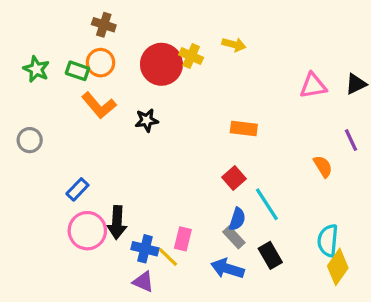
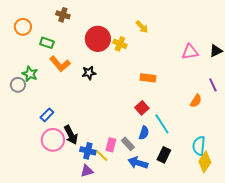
yellow arrow: (234, 44) -> (142, 27), turned 32
yellow cross: (191, 56) -> (120, 44), moved
orange circle: (101, 63) -> (23, 27), moved
green star: (36, 69) -> (30, 74), moved
orange semicircle: (323, 166) -> (196, 101), turned 64
black arrow: (117, 222) -> (71, 135), turned -30
gray rectangle: (234, 237) -> (128, 144), moved
black rectangle: (270, 255) -> (164, 155), turned 56
purple triangle: (143, 282) -> (87, 171), turned -40

